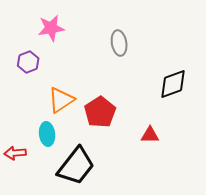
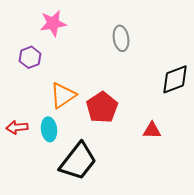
red arrow: (15, 153) -> (17, 127), moved

